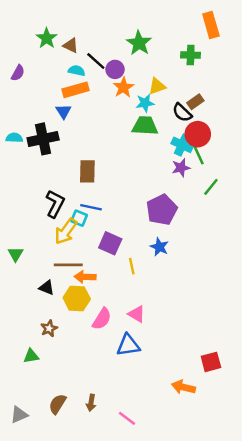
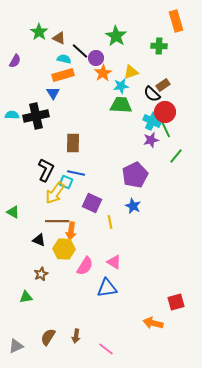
green triangle: (15, 254) -> (13, 212), turned -32
orange arrow: (85, 277) -> (71, 231), turned -84

